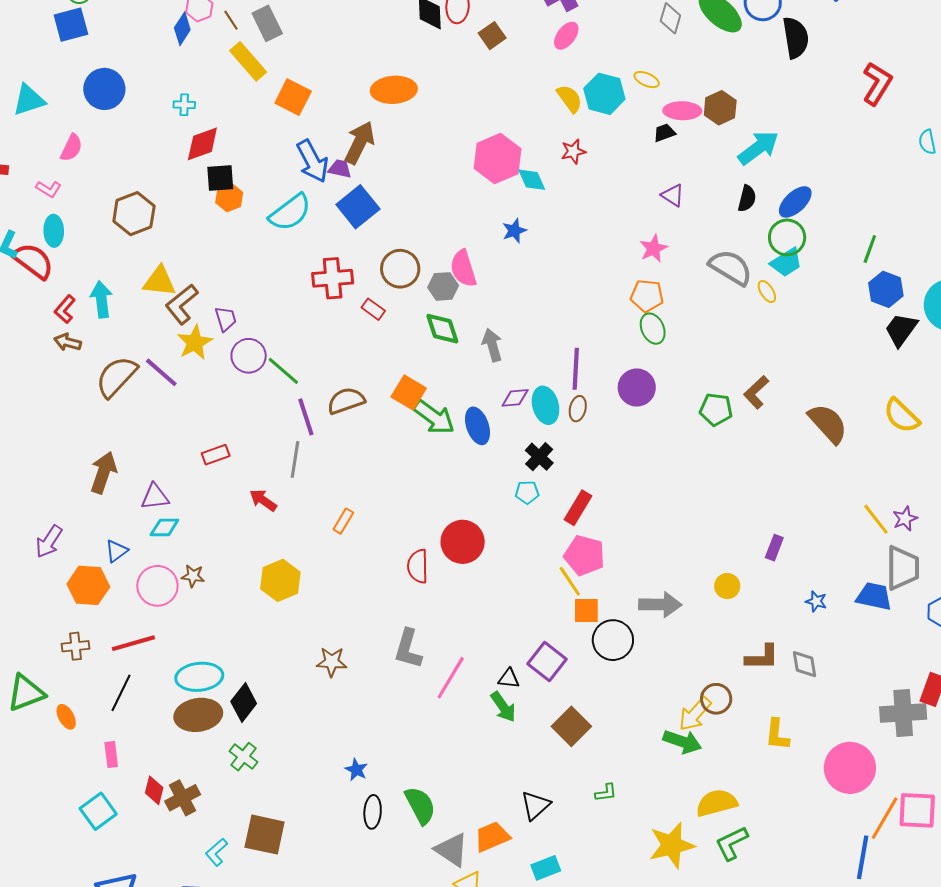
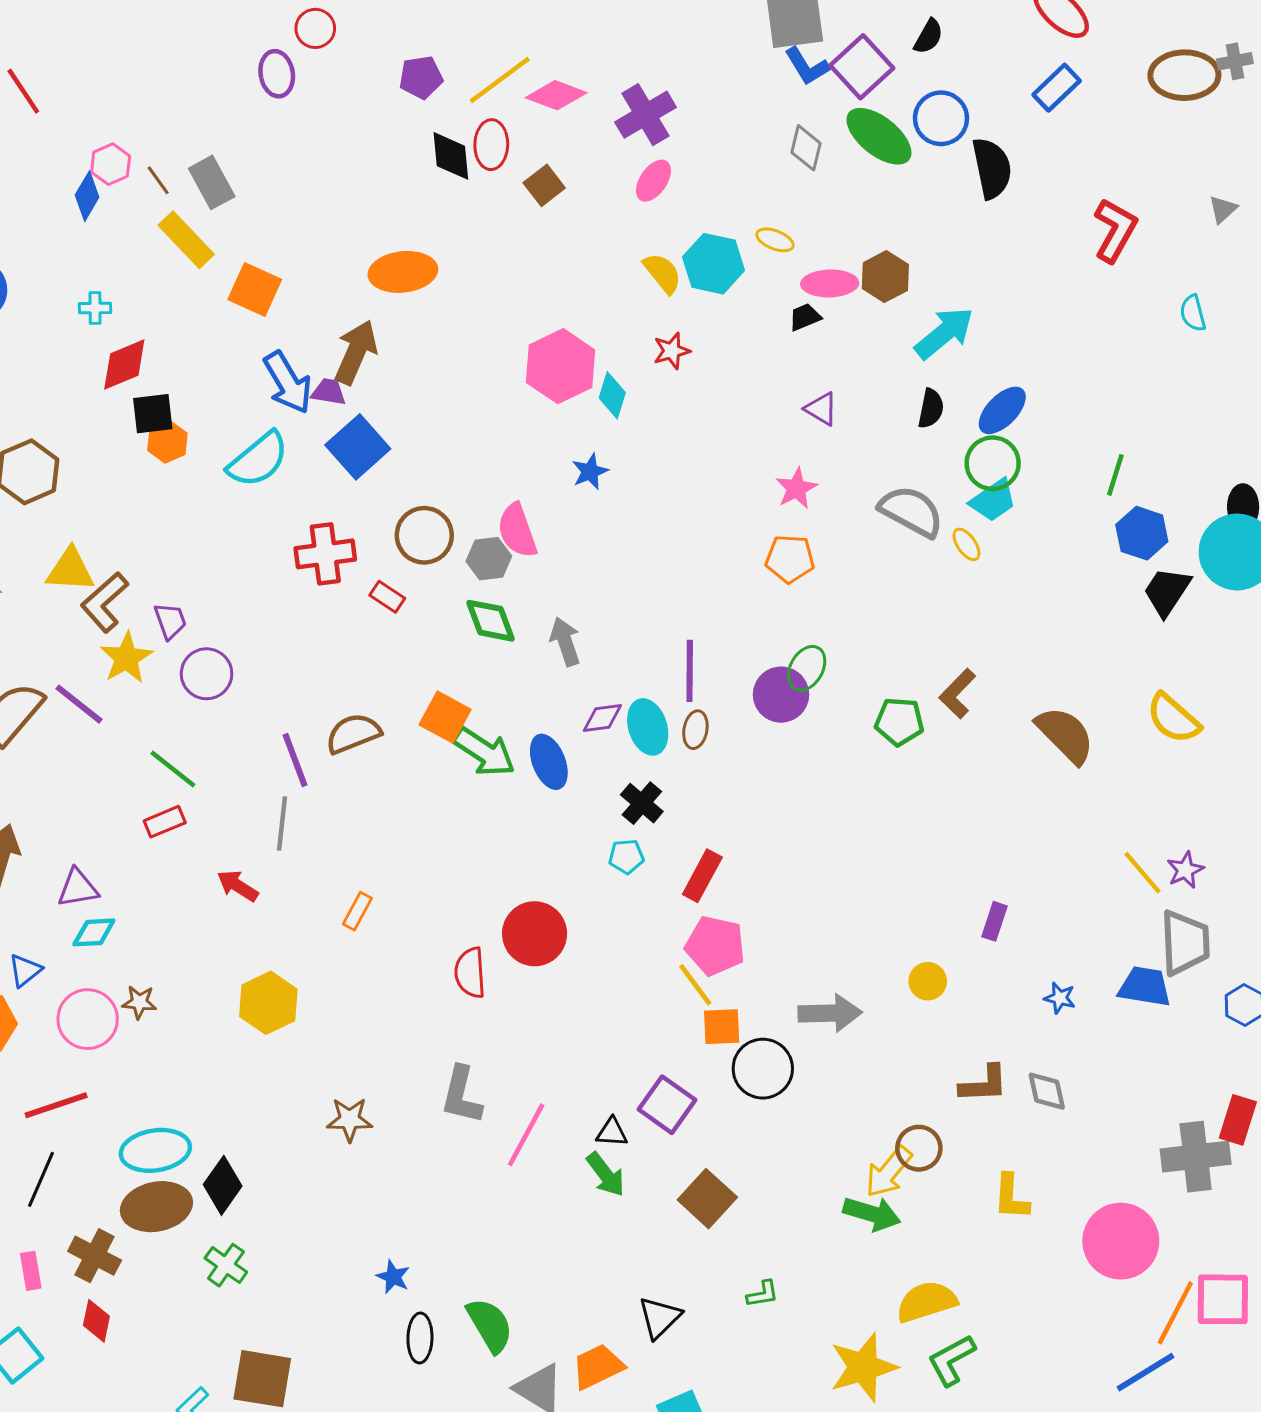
cyan diamond: (532, 180) -> (612, 395), turned 44
green ellipse: (653, 329) -> (807, 668), moved, turned 56
green line: (283, 371) -> (173, 769), moved
brown cross: (183, 798) -> (95, 1256), moved, turned -32
blue line: (863, 857) -> (1145, 1372), turned 51

